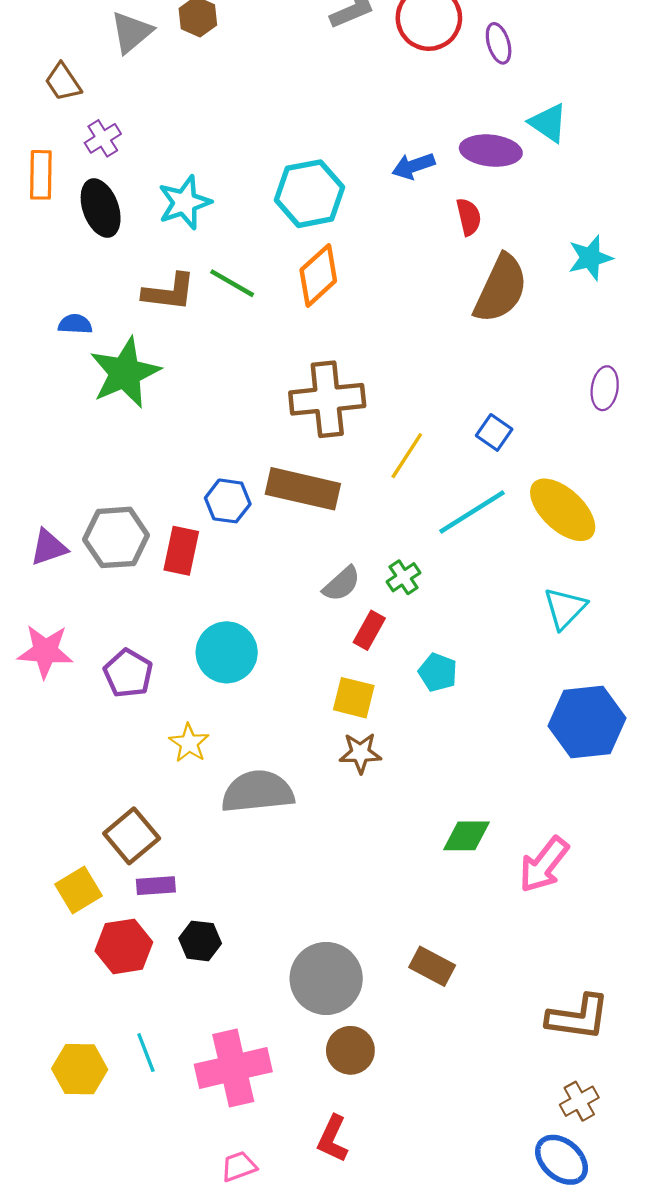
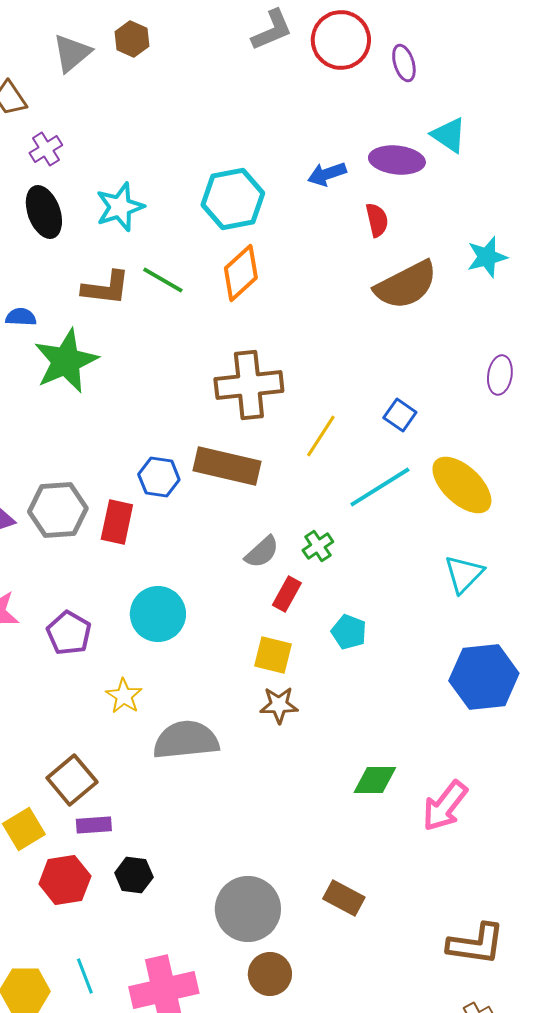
brown semicircle: (501, 289) -> (406, 285), turned 38

